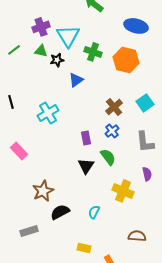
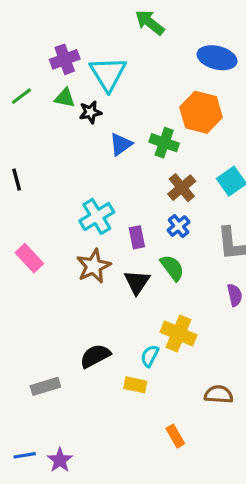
green cross: (93, 52) -> (164, 143), moved
cyan cross: (48, 113) -> (97, 216), moved
brown star: (43, 191) -> (94, 266), moved
yellow cross: (123, 191) -> (179, 333), moved
yellow rectangle: (84, 248) -> (135, 385), moved

